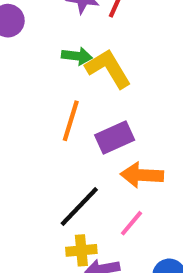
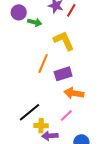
green arrow: (77, 56) -> (35, 22), moved
black line: (79, 207) -> (29, 112), moved

